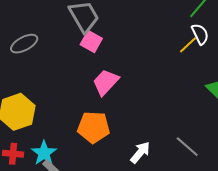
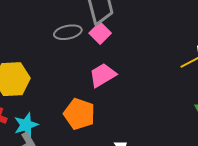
gray ellipse: (24, 44) -> (68, 32), moved

